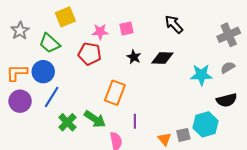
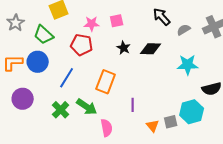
gray semicircle: (228, 67) -> (184, 30), moved
blue line: (52, 97) -> (67, 78), moved
purple circle: (20, 101) -> (23, 99), moved
purple line: (135, 121) -> (133, 105), moved

